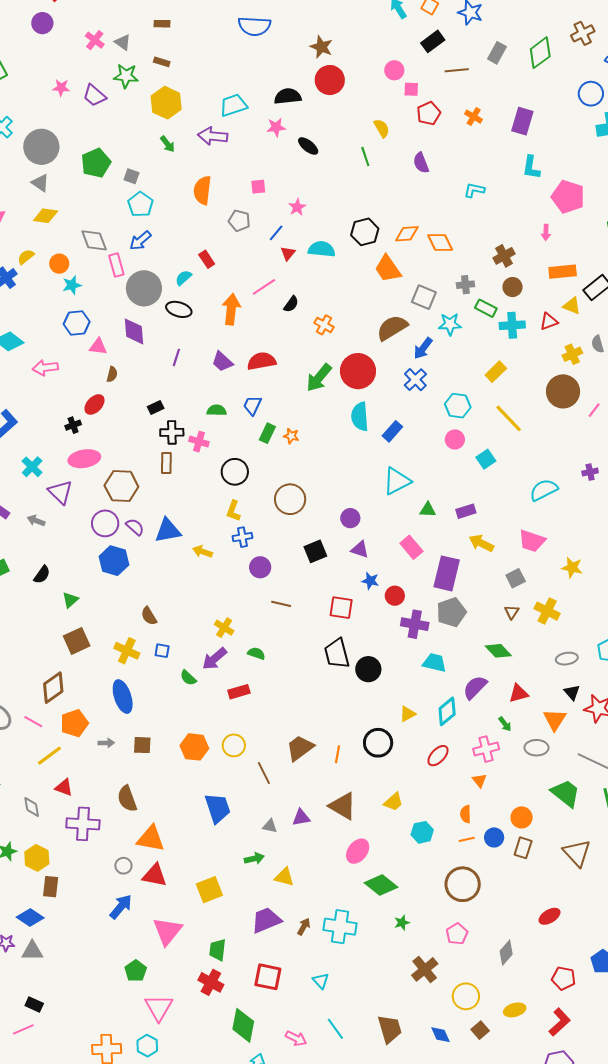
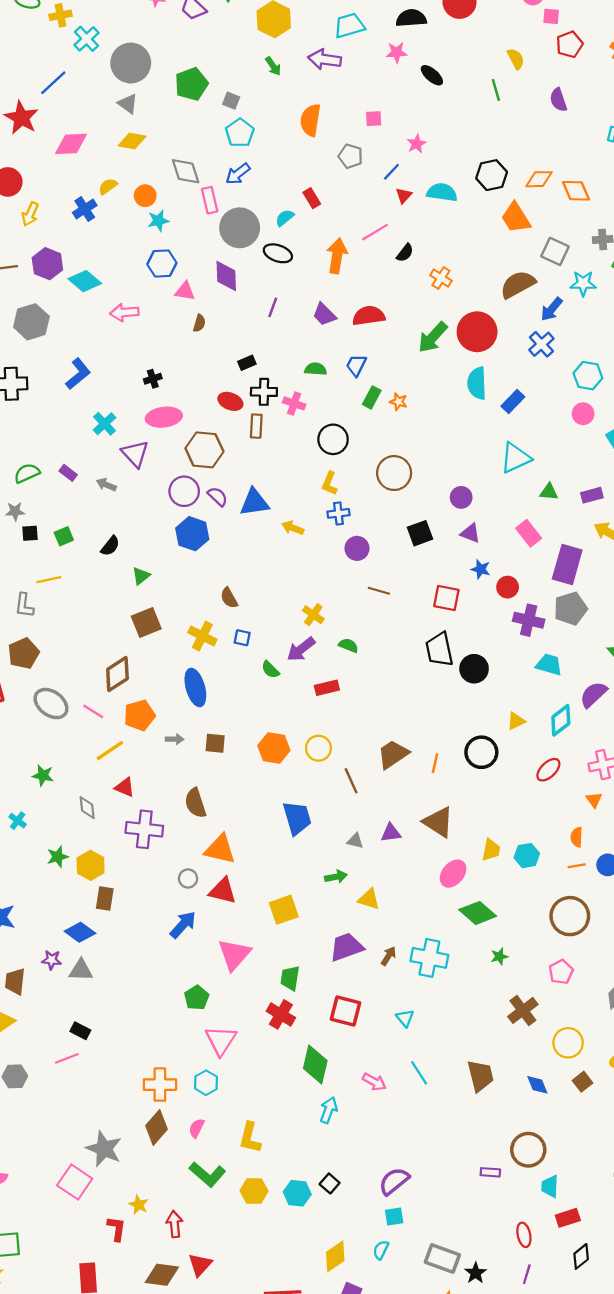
red ellipse: (95, 404) -> (230, 401), moved, turned 65
yellow trapezoid: (393, 802) -> (491, 850), moved, turned -40

